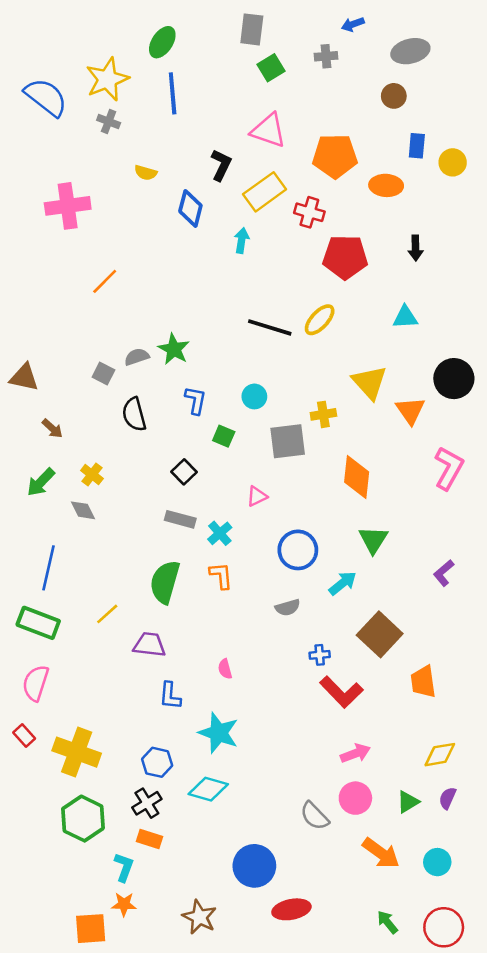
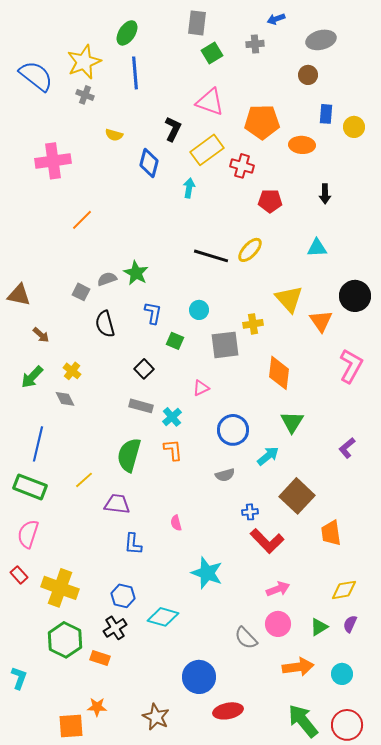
red pentagon: (345, 257) -> (270, 201), size x0.7
cyan star: (219, 733) -> (207, 573), moved
orange rectangle: (149, 839) -> (100, 658), moved
orange arrow: (381, 853) -> (298, 667), turned -44
cyan L-shape: (124, 867) -> (19, 678), moved
green arrow: (387, 922) -> (303, 721), size x1.8

